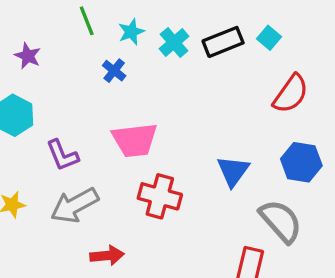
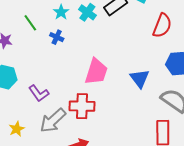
green line: (87, 21) -> (30, 23), moved
pink trapezoid: (135, 140) -> (96, 72), moved, turned -52
red cross: (160, 196) -> (82, 106), moved

